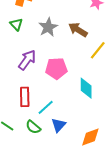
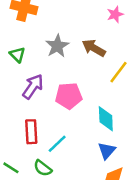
green triangle: (16, 24) -> (17, 55), moved
blue triangle: (59, 125) -> (107, 151), moved

